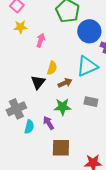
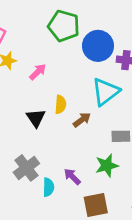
pink arrow: (41, 40) -> (38, 72), turned 40
black triangle: (38, 82) -> (36, 118), moved
green star: (63, 107) -> (107, 166), moved

